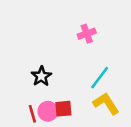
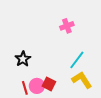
black star: (41, 76) -> (23, 59), moved
red square: (63, 109) -> (49, 84), turned 32

